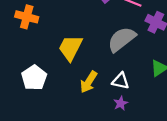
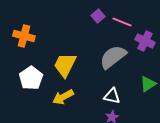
white pentagon: (34, 78) -> (31, 78), moved
yellow arrow: (89, 82) -> (63, 97), moved, turned 30

